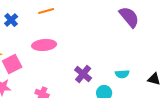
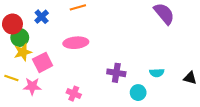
purple cross: (83, 74) -> (116, 73), turned -30

